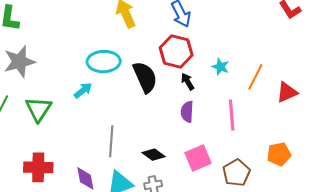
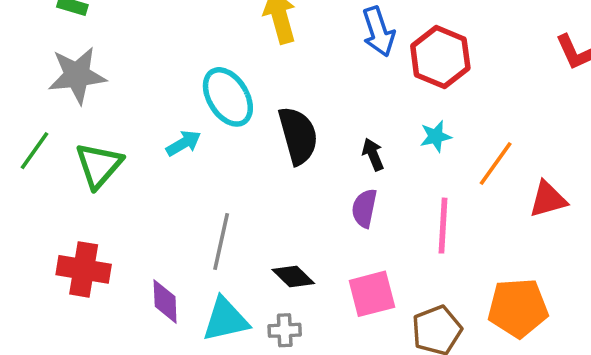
red hexagon: (176, 51) -> (440, 57), moved
cyan ellipse: (104, 62) -> (228, 97), turned 52
cyan star: (220, 67) -> (436, 136), turned 30
orange pentagon: (279, 154) -> (518, 308), size x1.4

